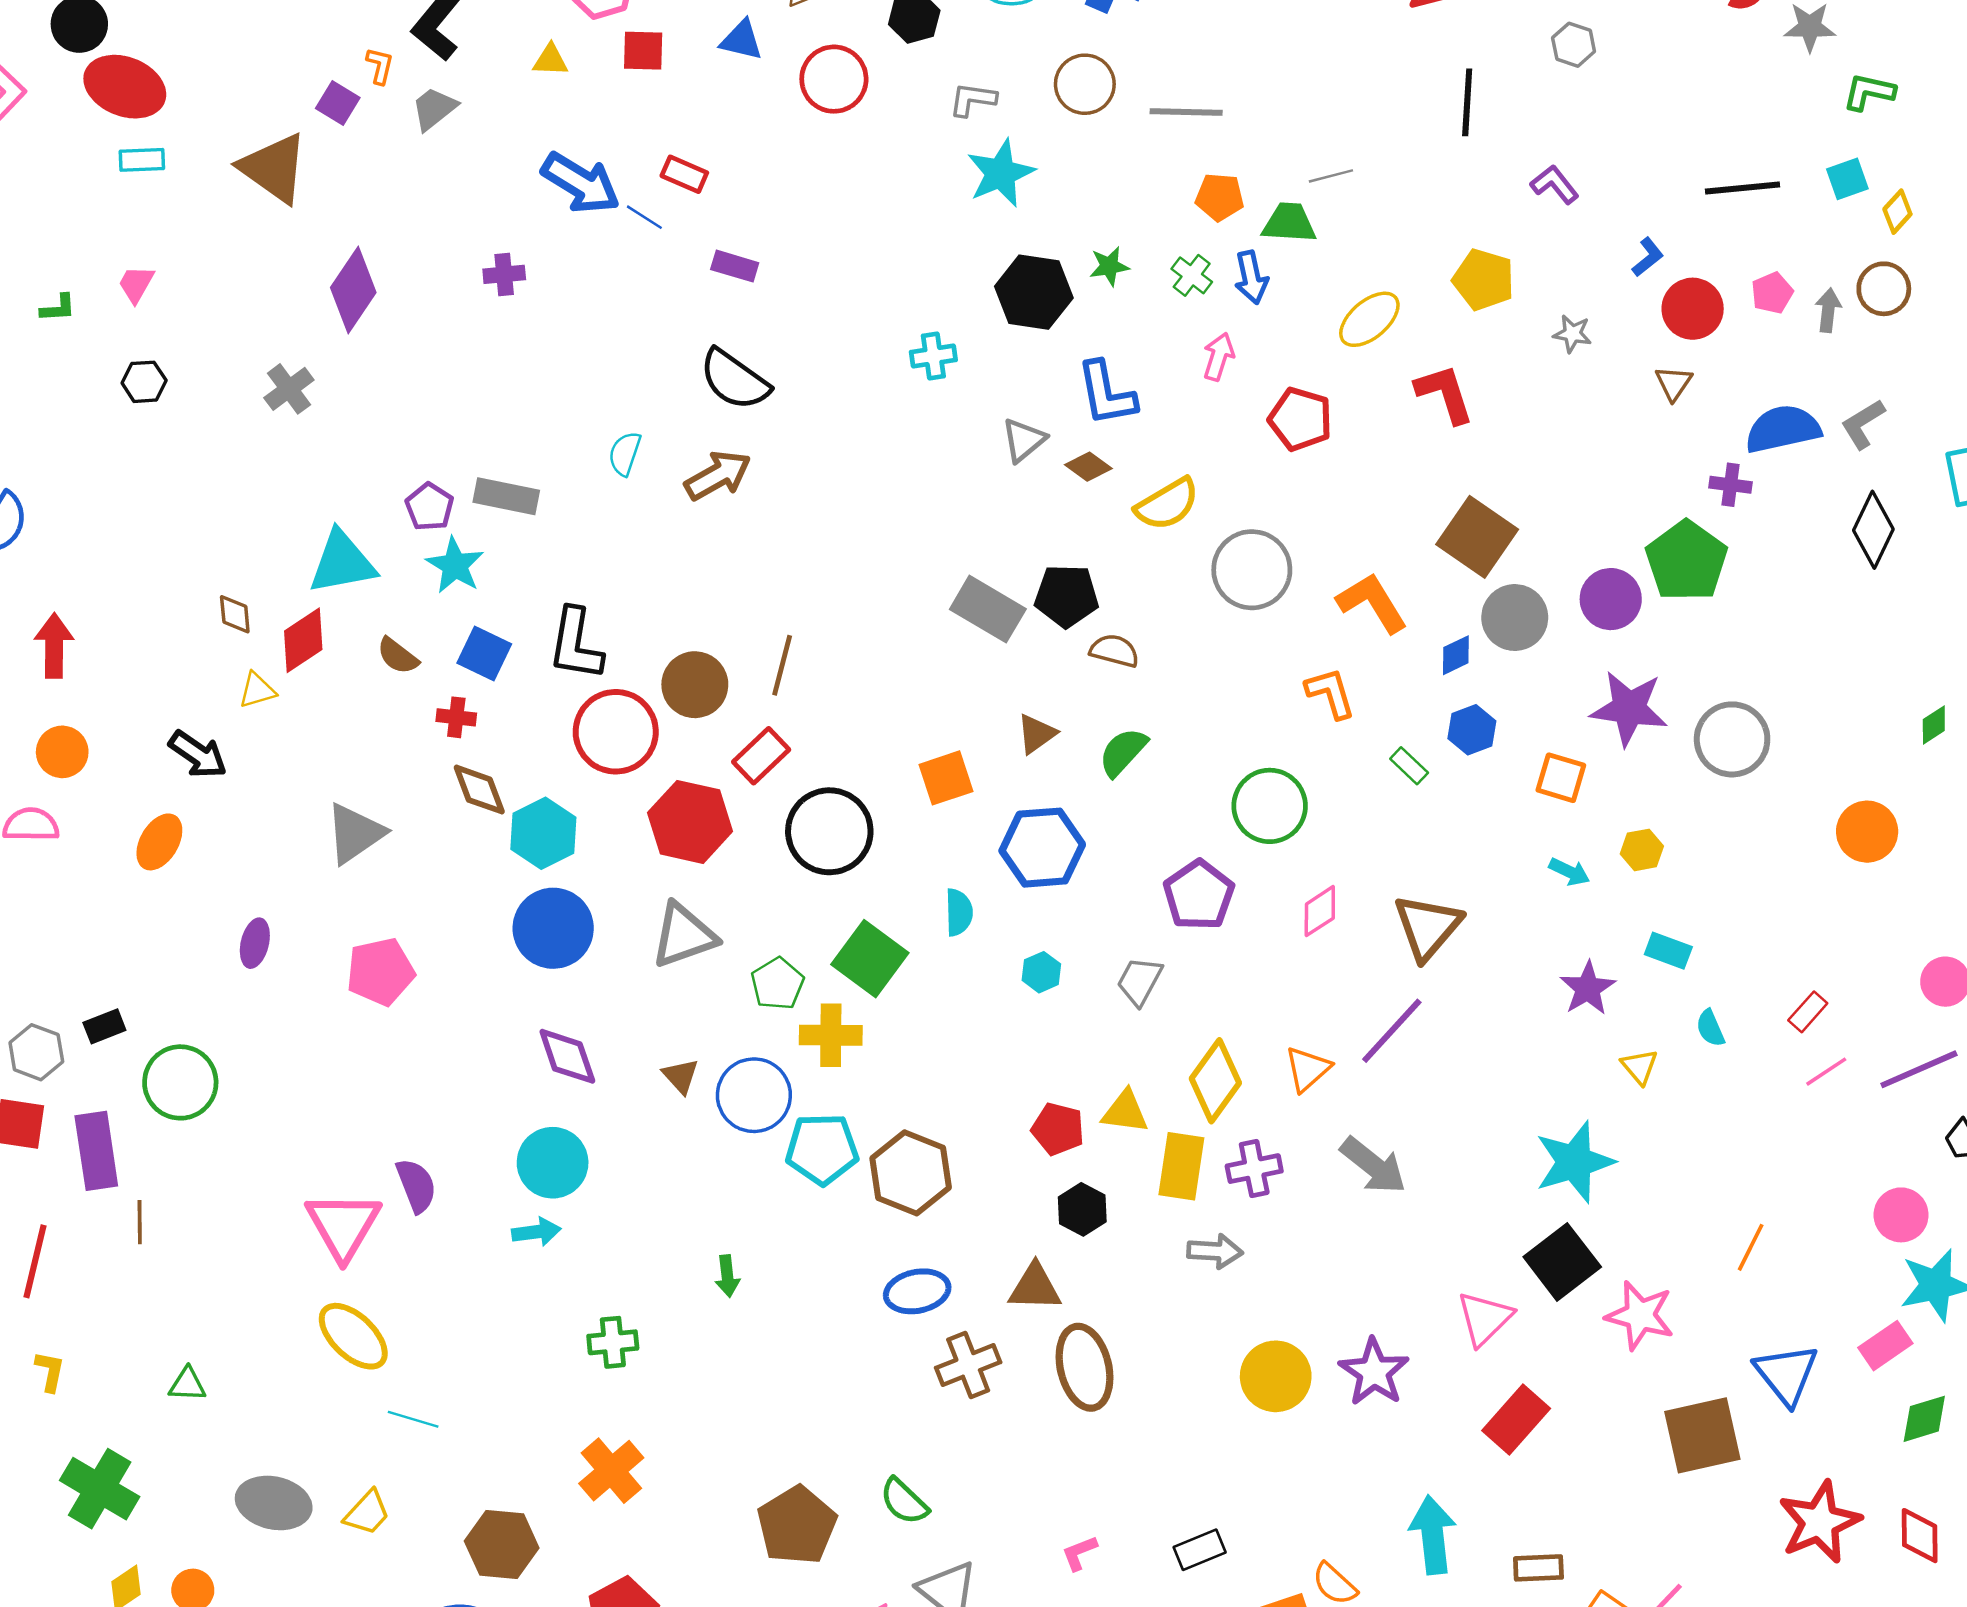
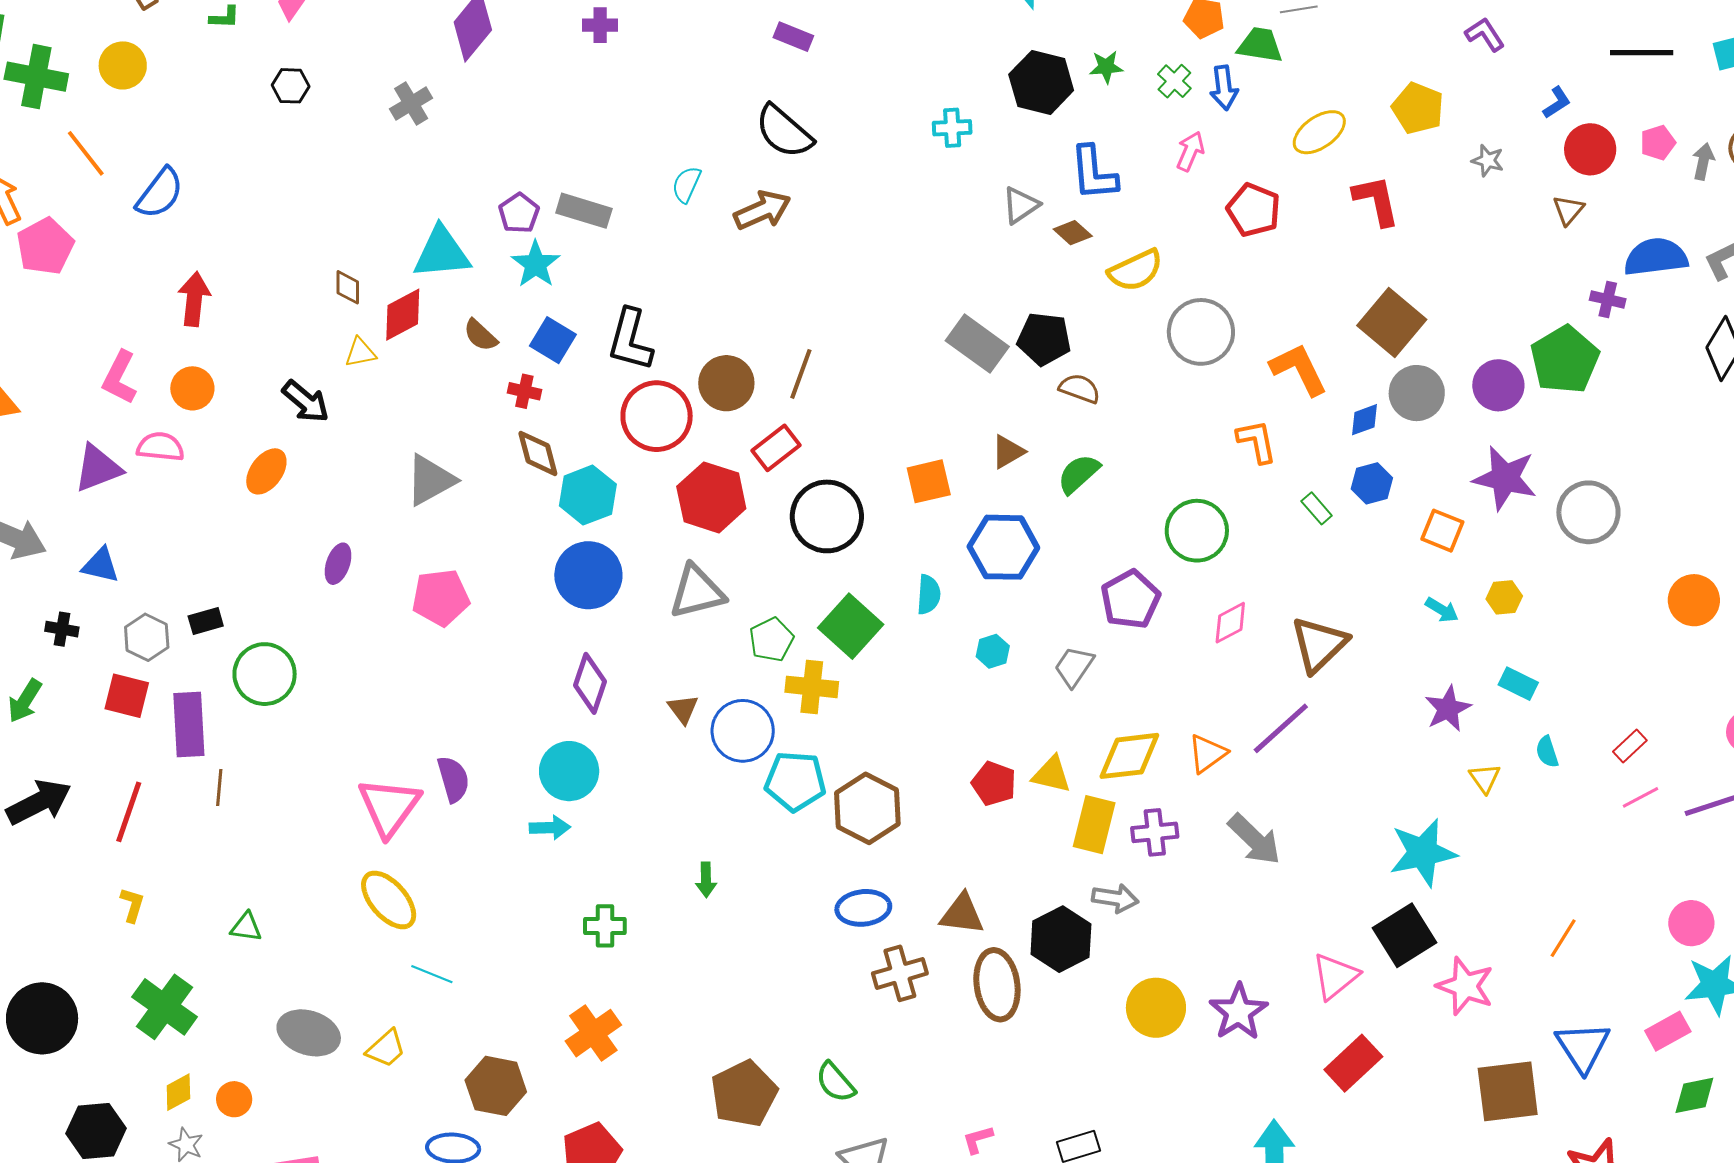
purple diamond: (567, 1056) -> (590, 683), turned 32
yellow diamond: (1215, 1081) -> (1129, 756), turned 42
black hexagon: (1082, 1209) -> (1061, 939), moved, size x1.5

